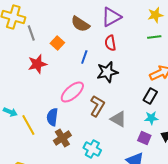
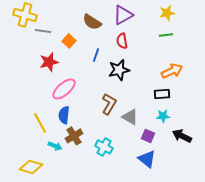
gray line: (31, 33) -> (43, 31), turned -63
pink ellipse: (72, 92) -> (64, 89), moved
black rectangle: (150, 96) -> (162, 94), turned 56
cyan arrow: (10, 112) -> (55, 146), moved
purple square: (144, 138) -> (148, 136), moved

